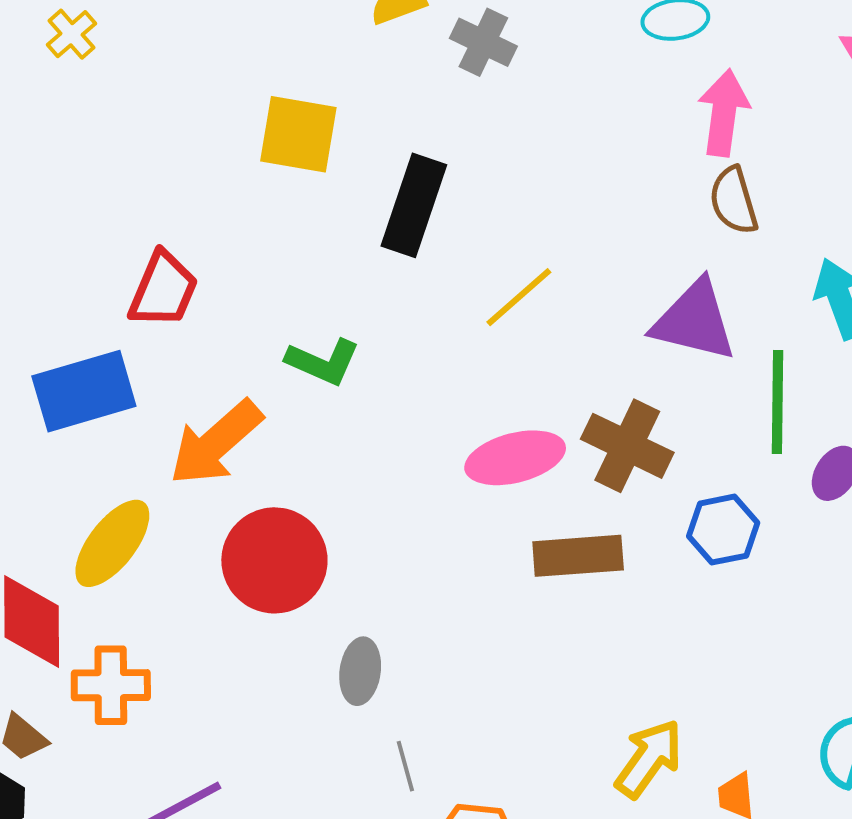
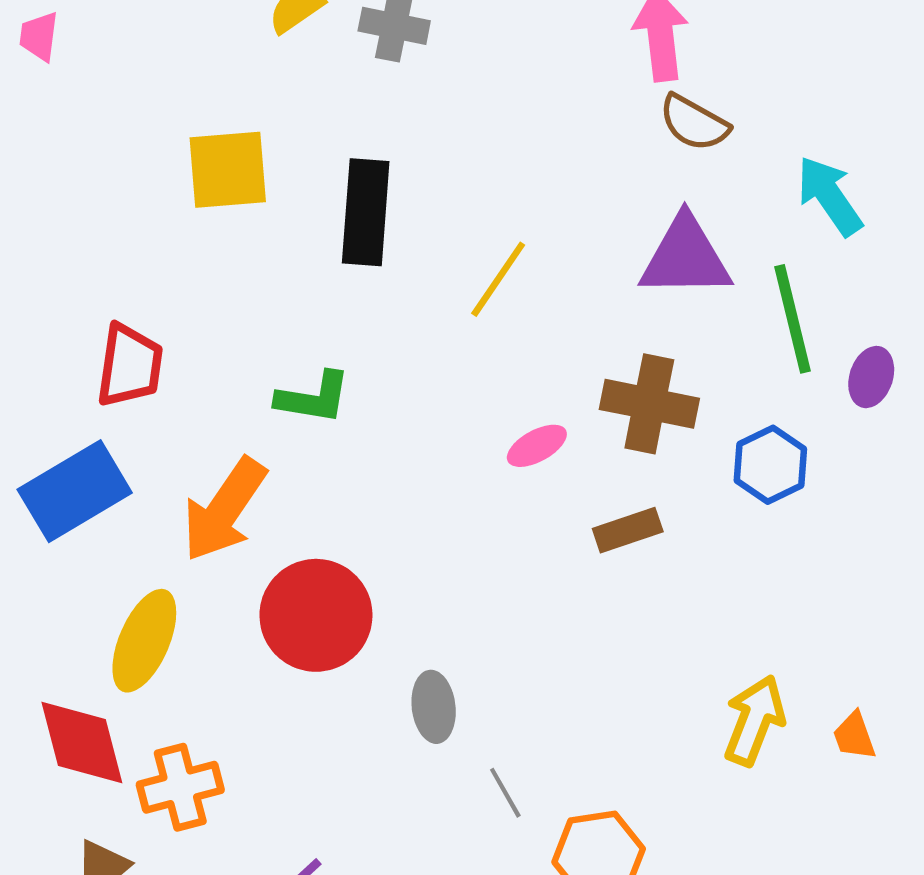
brown semicircle: (734, 201) -> (694, 123), turned -30
pink ellipse: (515, 458) -> (537, 446), size x0.6
brown rectangle: (578, 556) -> (628, 530), size x0.7

